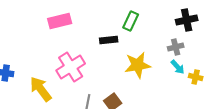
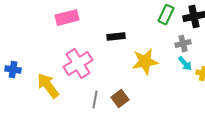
green rectangle: (131, 21) -> (166, 15), moved

